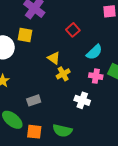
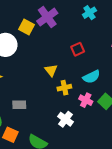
yellow square: (25, 35) -> (26, 27), moved
yellow cross: (63, 74) -> (64, 88), moved

